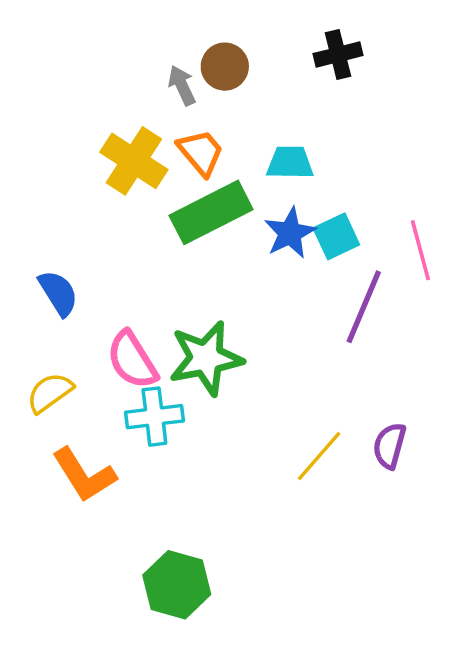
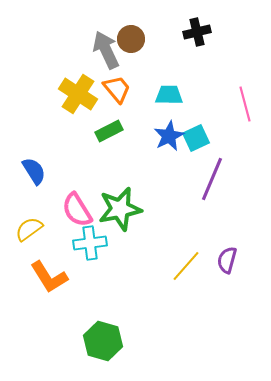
gray arrow: (182, 85) -> (106, 50), size x1.6
green rectangle: (211, 212) -> (109, 131), moved, size x0.6
pink line: (420, 250) -> (245, 104), moved

